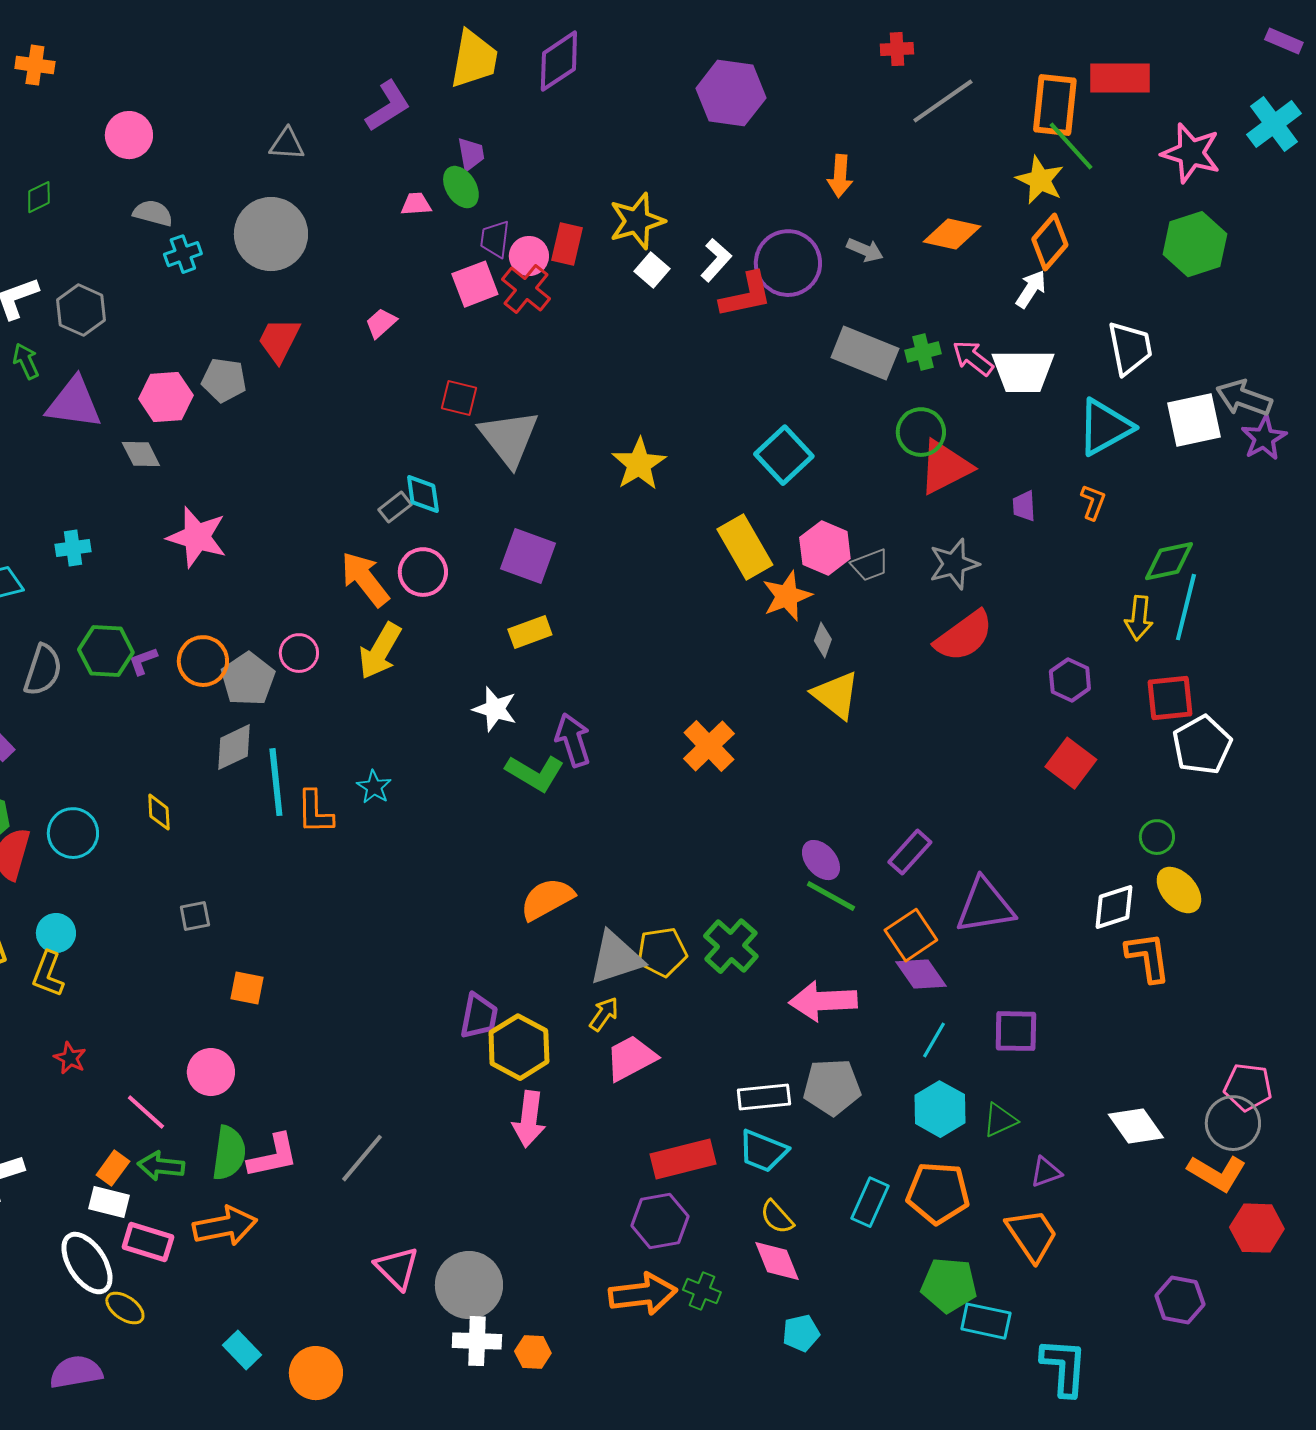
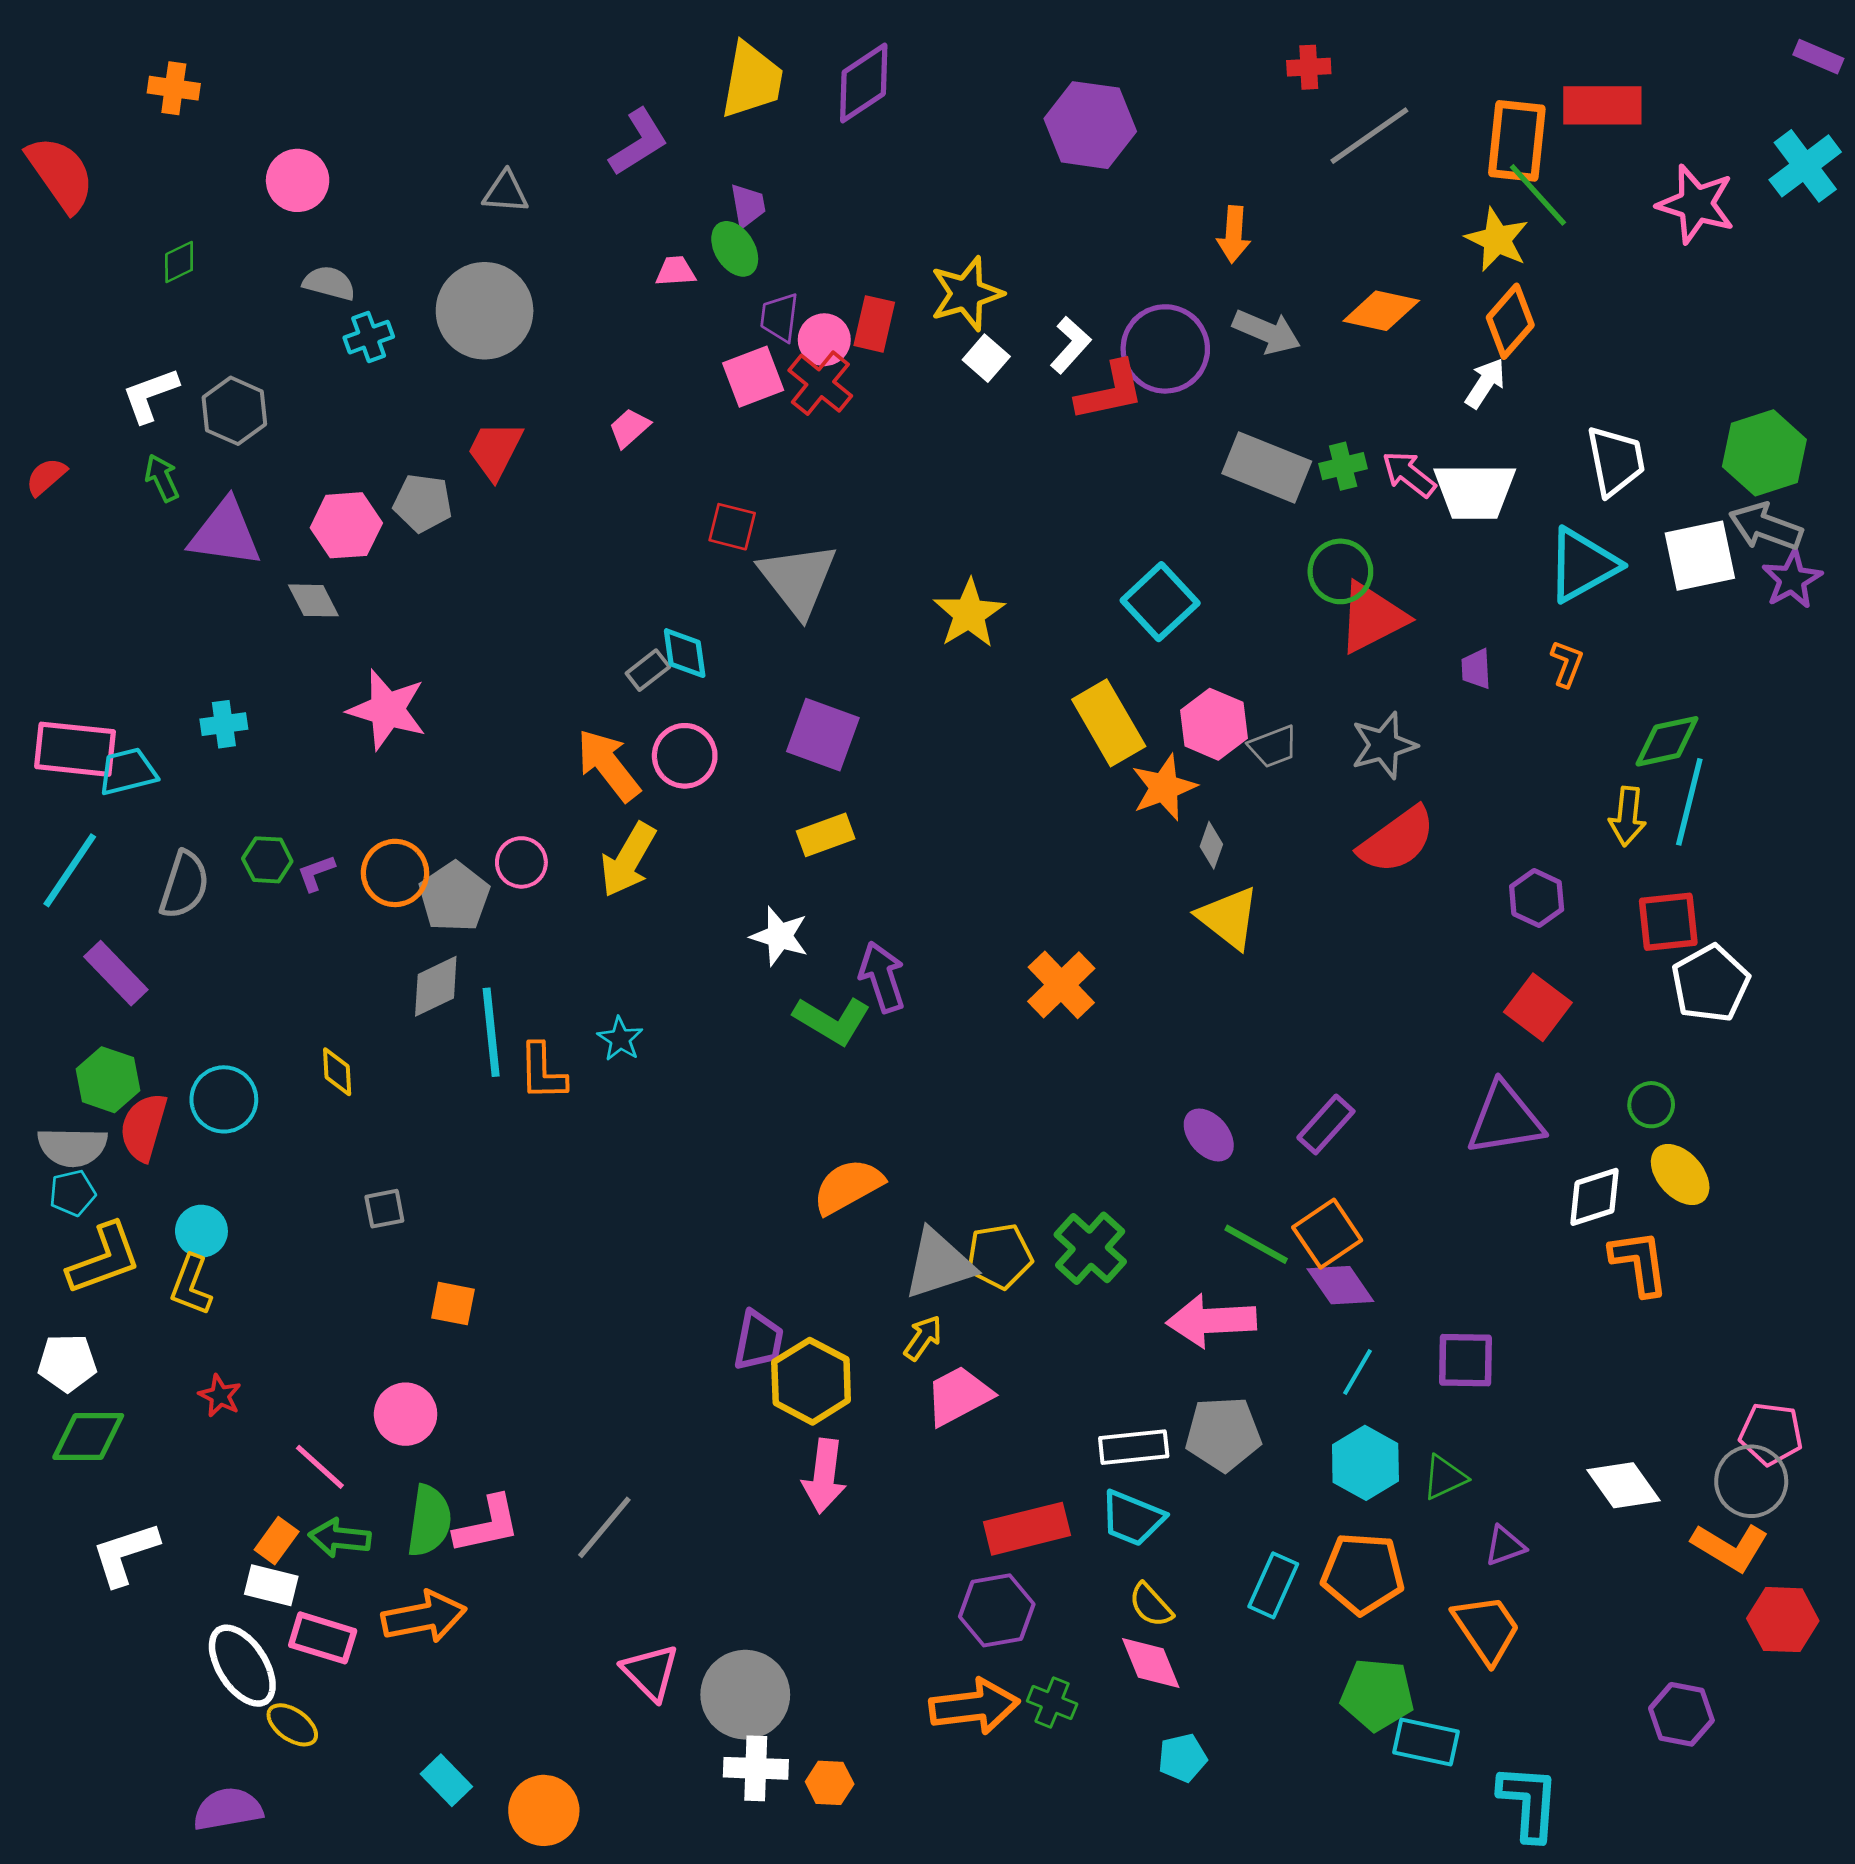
green hexagon: (1195, 244) -> (1764, 453), moved
gray arrow: (865, 250) -> (1267, 332), size x1.4
green hexagon: (106, 651) -> (267, 860), size x0.7
green line: (831, 896) -> (1256, 1244), moved
purple triangle: (985, 906) -> (1505, 1119), moved

